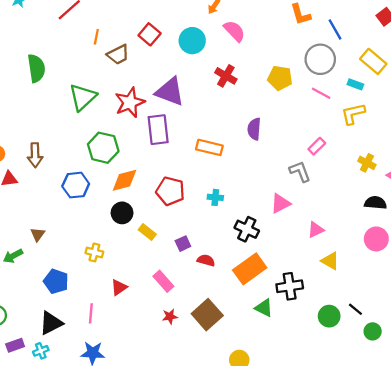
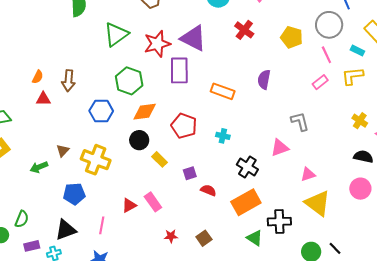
pink line: (321, 93) -> (326, 55), turned 30
pink rectangle: (317, 146) -> (320, 82), moved
yellow cross: (94, 252) -> (96, 160), moved, size x1.8
yellow triangle: (330, 261) -> (318, 203), size x1.6
blue pentagon: (56, 281) -> (74, 194), turned -30
pink rectangle: (163, 281) -> (153, 202), moved
brown square: (207, 315) -> (204, 238), size x0.6

